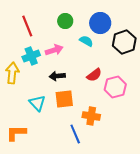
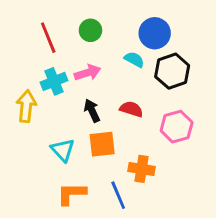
green circle: (65, 21) -> (90, 30), moved
black hexagon: (124, 42) -> (172, 71), moved
red semicircle: (94, 75) -> (131, 109), moved, turned -126
black arrow: (57, 76) -> (92, 111), turned 70
orange L-shape: (16, 133) -> (72, 194), moved

